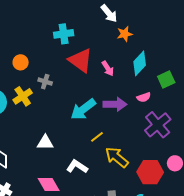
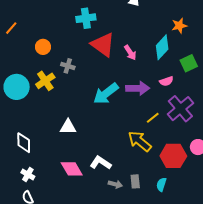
orange star: (125, 34) -> (179, 26), moved
yellow line: (97, 137) -> (153, 118), moved
white L-shape: (77, 167) -> (100, 163), moved

